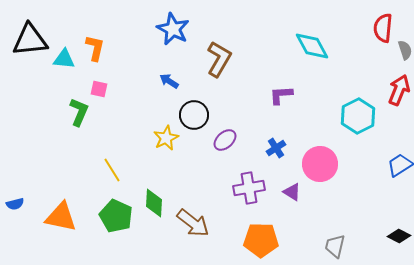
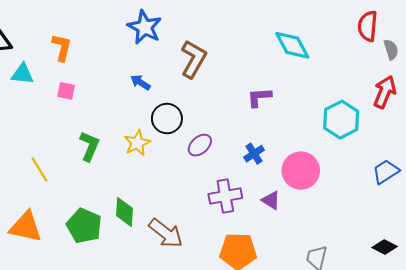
cyan triangle: (64, 59) -> (23, 74), moved
green L-shape: (79, 112) -> (89, 146), moved
yellow line: (112, 170) -> (39, 169), moved

